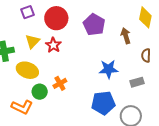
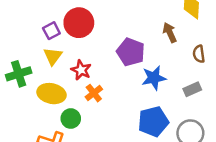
purple square: (28, 12) -> (51, 31), moved
purple pentagon: (94, 25) -> (131, 52), moved
red star: (53, 45) -> (81, 70), moved
orange cross: (60, 83) -> (94, 93), moved

